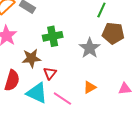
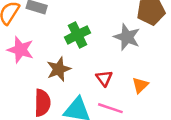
red triangle: (50, 73) -> (104, 78), moved

